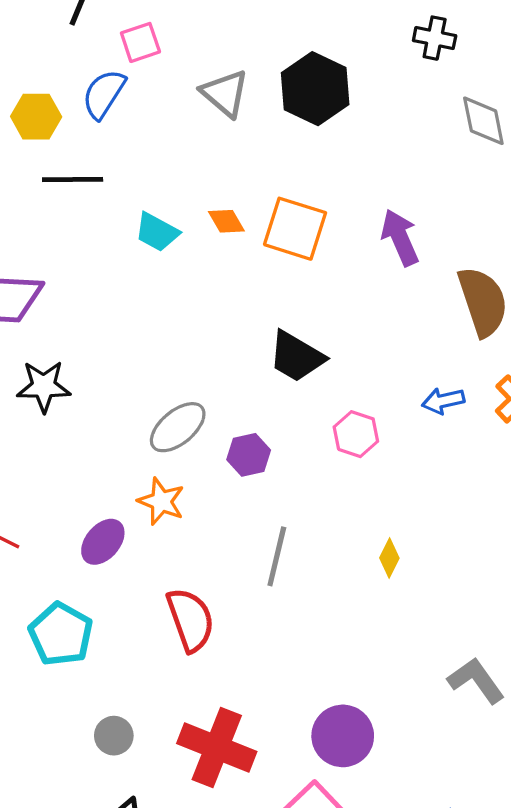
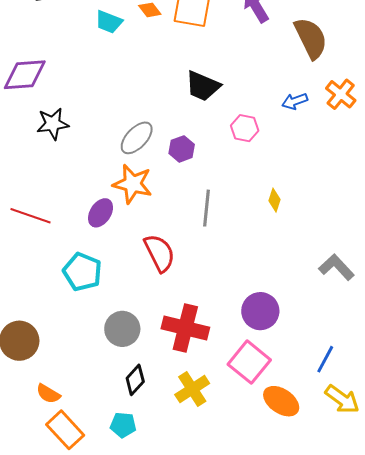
orange star: (161, 501) -> (133, 184), size x1.4
gray circle: (114, 736) -> (122, 329), size x1.5

